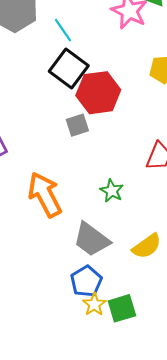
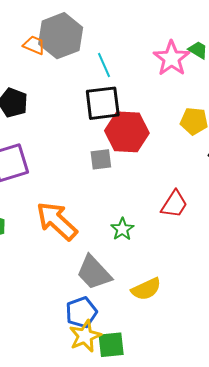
black square: (69, 69) -> (103, 103), turned 36
orange arrow: (45, 195) -> (57, 221), turned -30
yellow star: (94, 304) -> (85, 336), size x1.4

